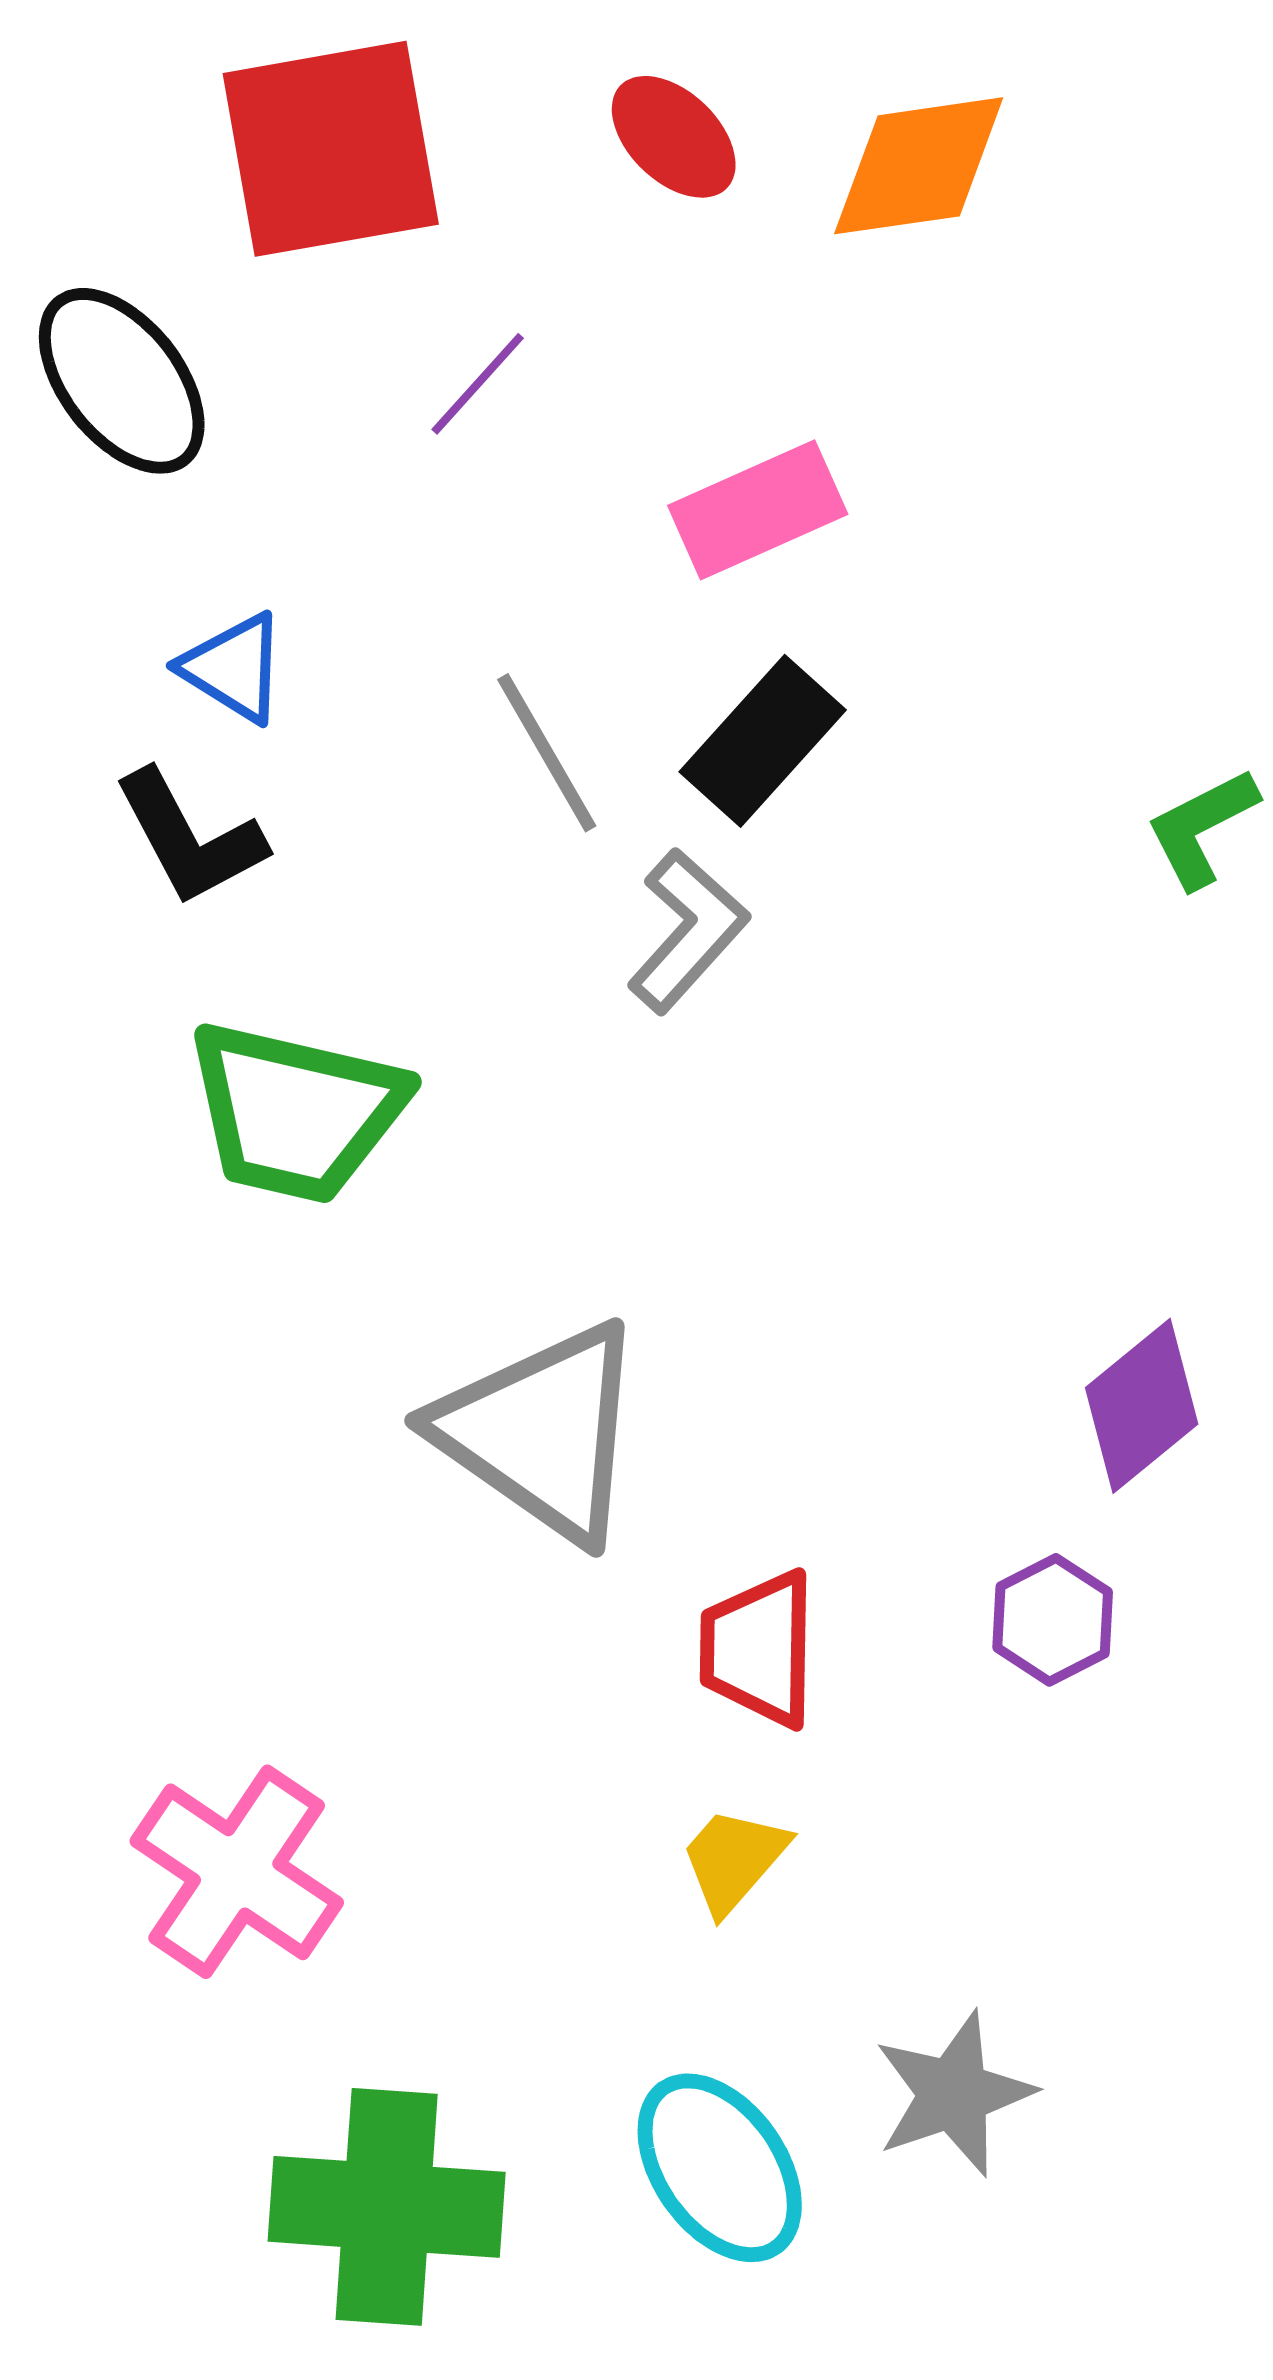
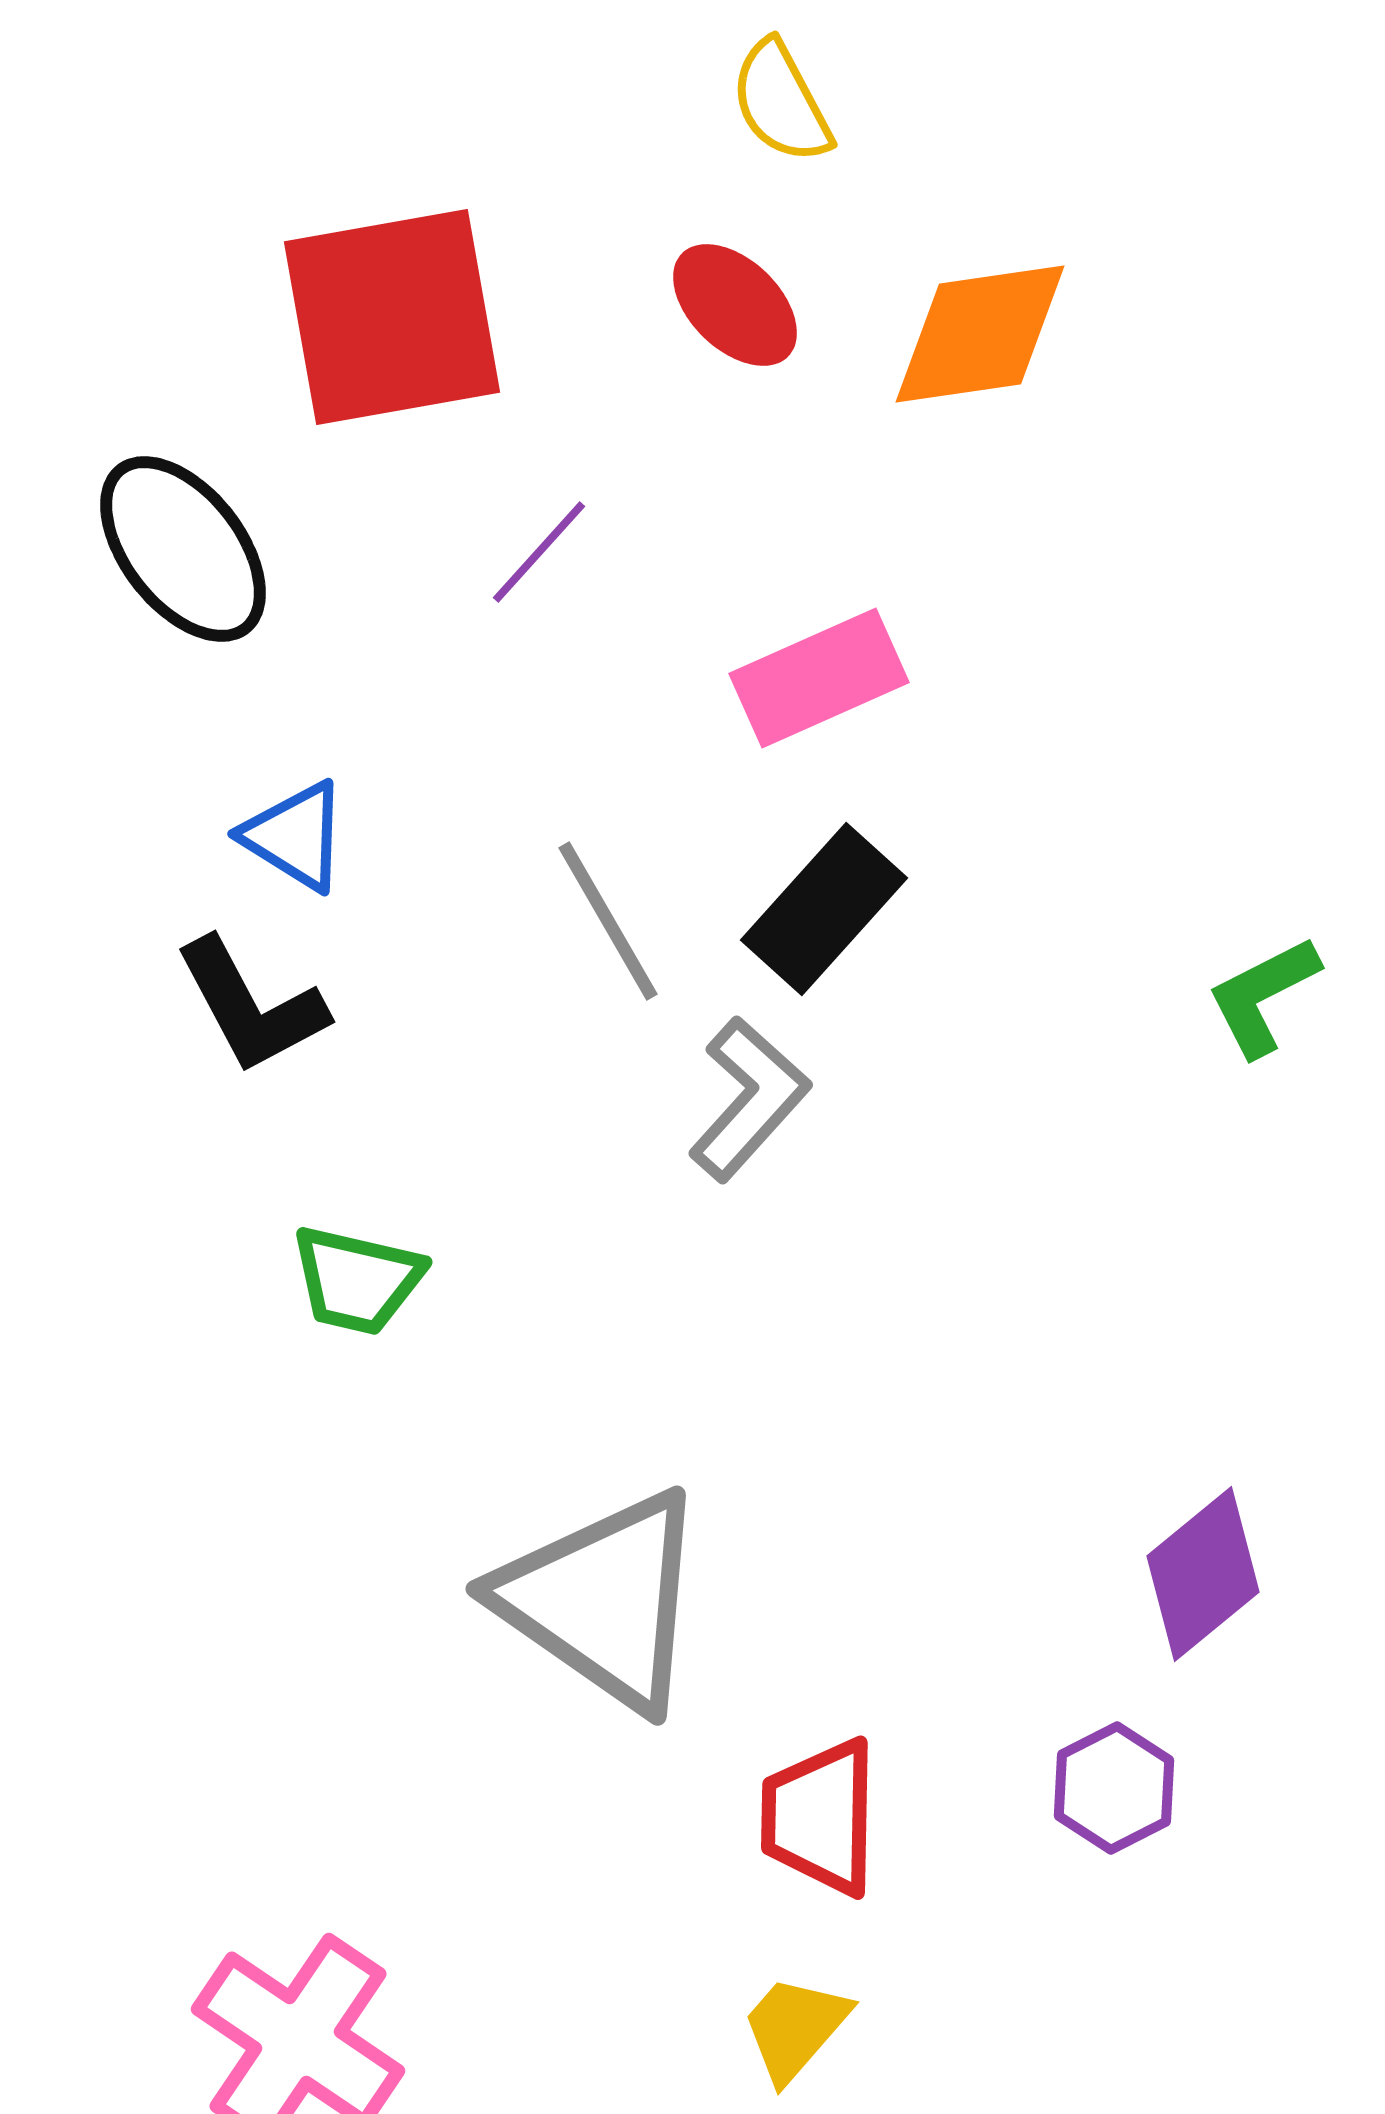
green trapezoid: (296, 1112) -> (357, 1280), size x0.6

